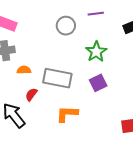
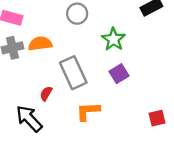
orange semicircle: (24, 70) -> (40, 44), moved, size x1.5
gray rectangle: (57, 78) -> (73, 73), turned 60

